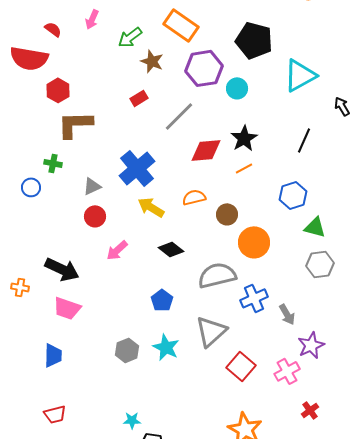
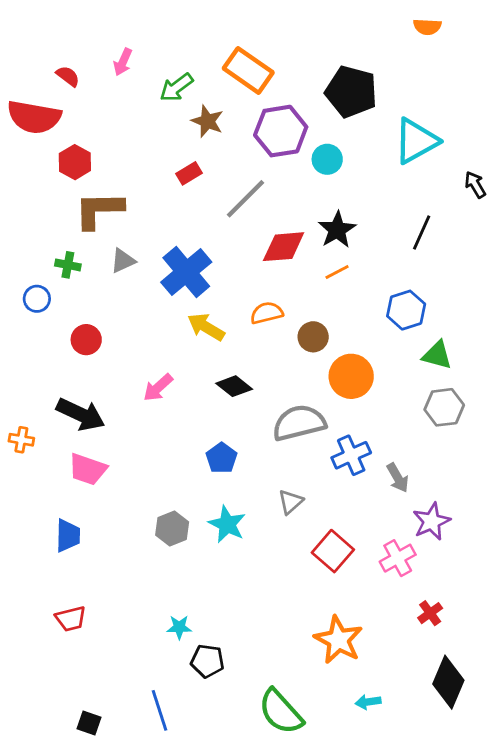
gray triangle: (92, 186) -> (123, 261), moved
red circle: (95, 216) -> (86, 340), moved
gray triangle: (211, 331) -> (291, 502), size x0.6

